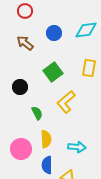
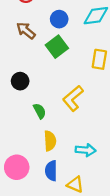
green square: (53, 72) -> (57, 47), moved
pink circle: (21, 149) -> (17, 167), moved

